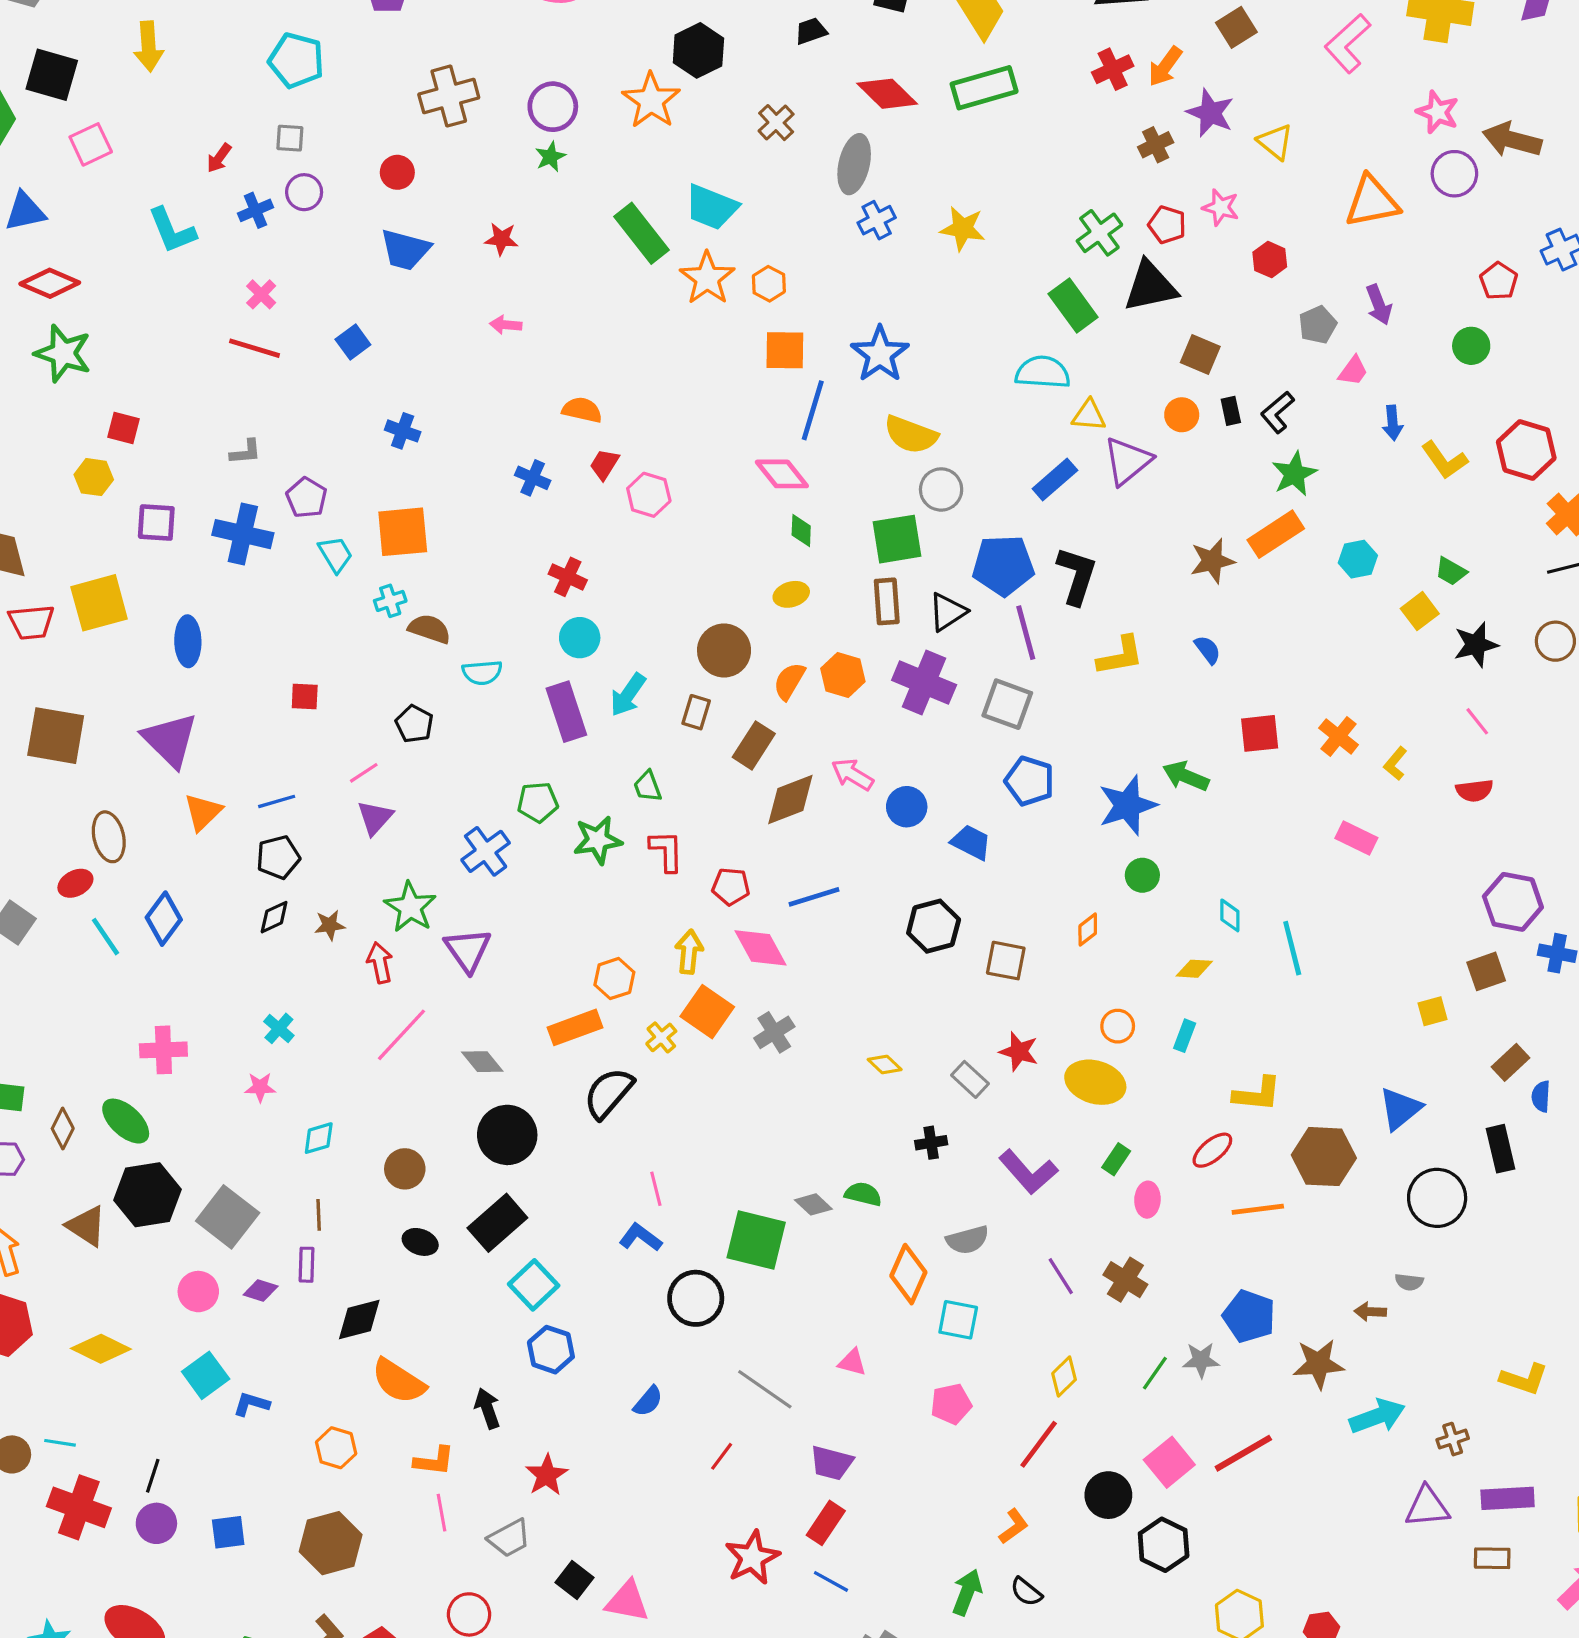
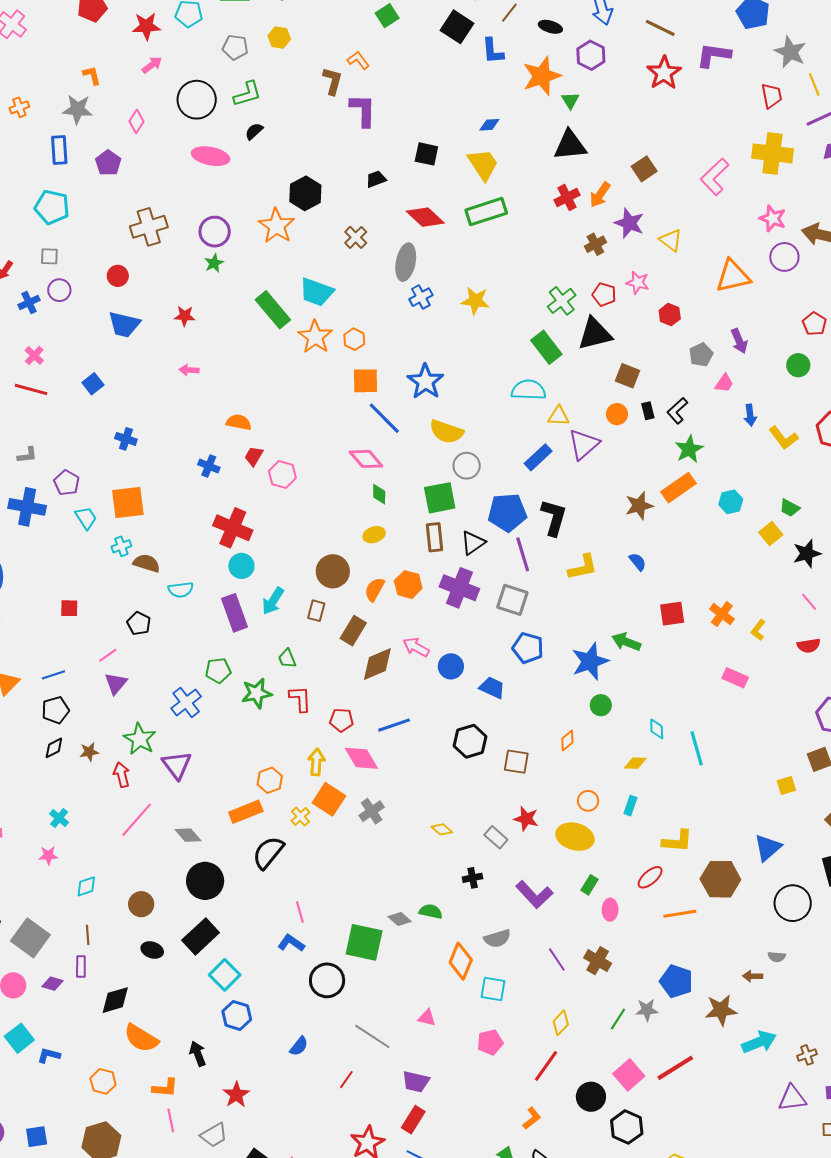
blue line: (813, 410) -> (384, 418), turned -60
red cross: (568, 577) -> (233, 528), size x1.6

